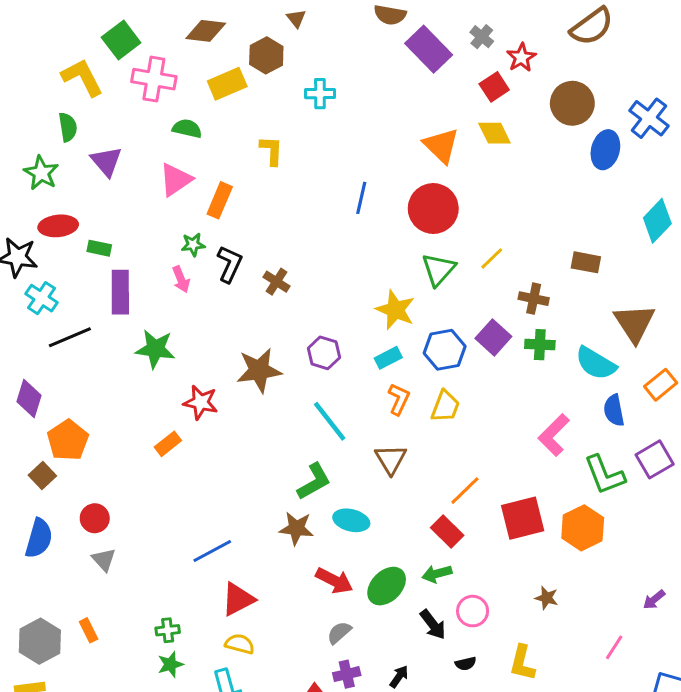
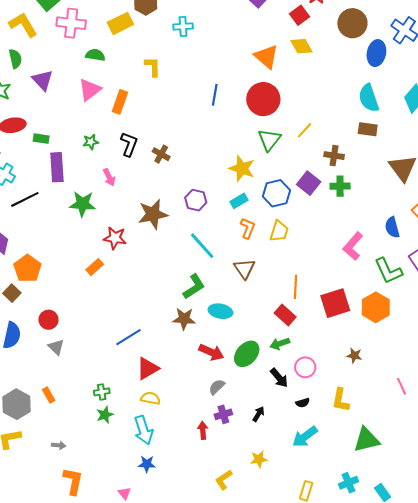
green star: (193, 245) -> (91, 142), moved
pink arrow: (181, 279) -> (109, 177), moved
cyan semicircle: (596, 363) -> (369, 98), moved, turned 44
orange line: (465, 491) -> (295, 287), turned -40
pink line: (614, 647) -> (401, 386), turned -54

